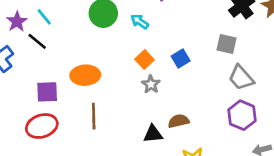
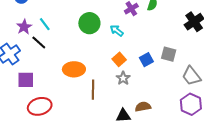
gray square: (226, 44) -> (169, 54), moved
purple square: (47, 92) -> (26, 80), moved
brown line: (94, 116) -> (93, 90), moved

